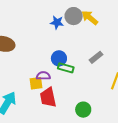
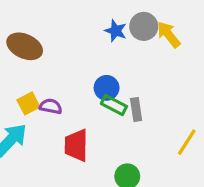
gray rectangle: (96, 57) -> (136, 110), moved, turned -72
purple semicircle: (43, 76) -> (51, 106), moved
yellow square: (36, 83) -> (28, 103), moved, turned -32

